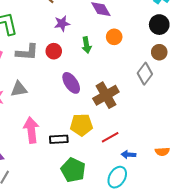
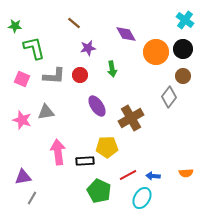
orange circle: (114, 37) -> (156, 52), moved, size x1.6
red line: (110, 137) -> (128, 175), moved

